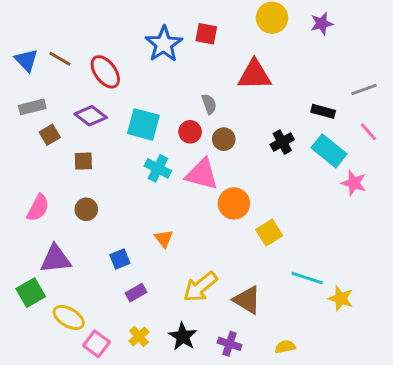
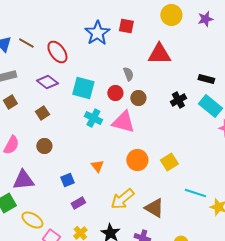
brown square: (50, 135) -> (10, 102), moved
brown square: (83, 161) -> (42, 113), turned -32
orange circle: (234, 203) -> (137, 160), moved

